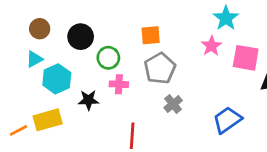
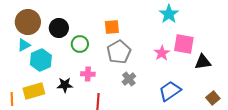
brown circle: (40, 29) -> (28, 22), size x1.6
pink star: (211, 46) -> (162, 53), moved
pink cross: (119, 84) -> (88, 74), moved
black star: (89, 100) -> (65, 85), moved
orange line: (18, 130) -> (12, 99), turned -64

